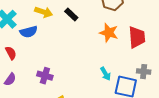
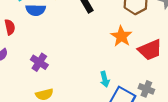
red trapezoid: (137, 37) -> (150, 50), turned 55

